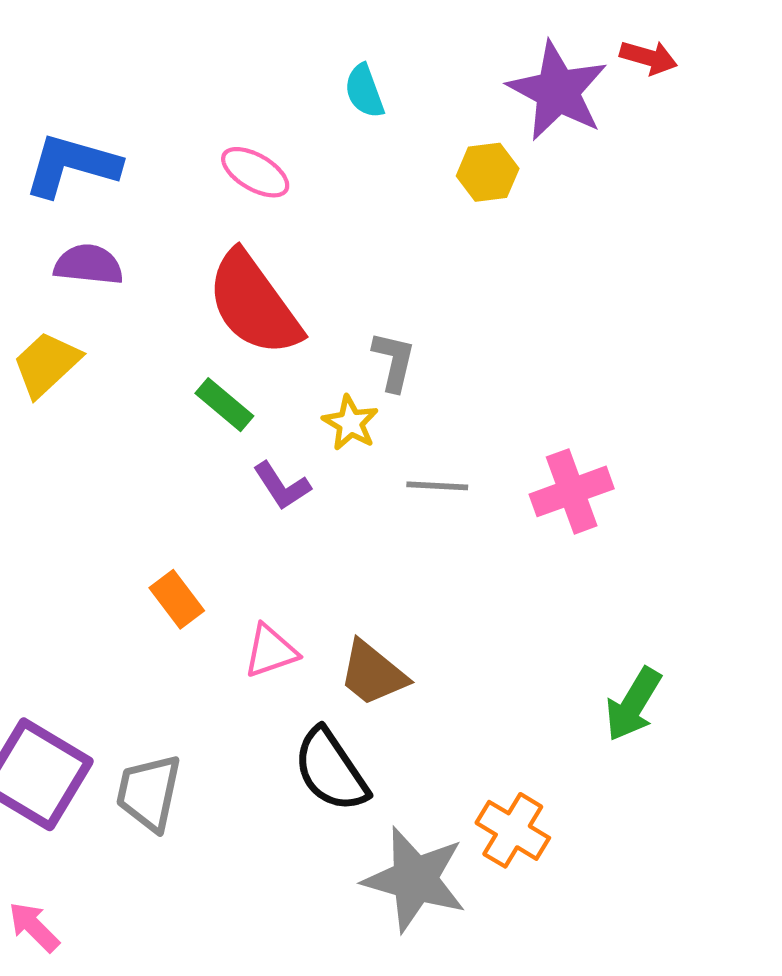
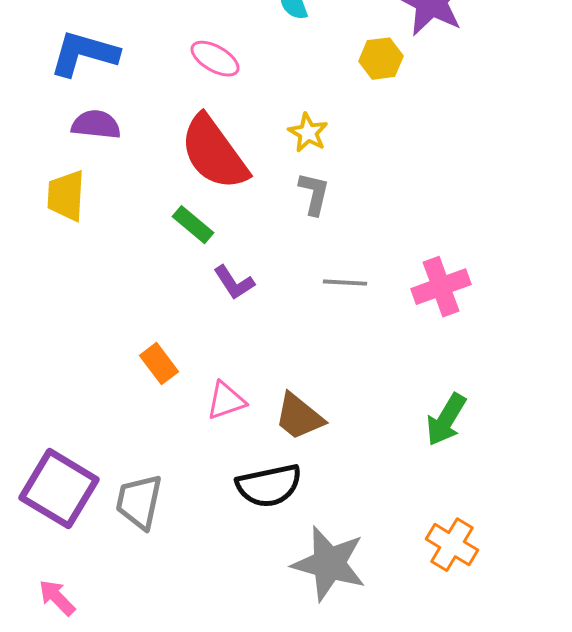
yellow trapezoid: (47, 364) -> (66, 196), turned -44
yellow star: (350, 423) -> (308, 133), moved
green arrow: (633, 704) -> (446, 420), moved
black semicircle: (331, 770) -> (269, 486), turned -68
orange cross: (513, 830) -> (452, 545), moved

